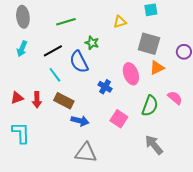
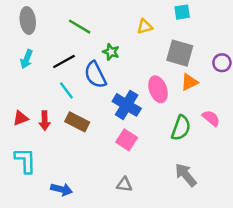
green line: (66, 22) -> (80, 27), turned 48
blue cross: (105, 87) -> (127, 105), size x1.6
pink square: (119, 119) -> (127, 140), moved
blue arrow: (80, 121) -> (62, 189), moved
gray triangle: (86, 153) -> (124, 185), moved, size x0.6

